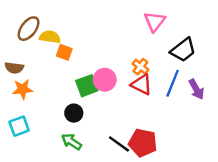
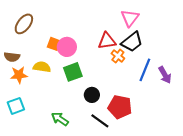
yellow semicircle: (50, 37) -> (42, 67), moved
black trapezoid: (183, 50) -> (132, 42), moved
pink circle: (105, 80) -> (67, 47), moved
red triangle: (142, 84) -> (107, 41), moved, turned -36
black circle: (74, 113) -> (92, 95), moved
red pentagon: (143, 143) -> (120, 107), moved

